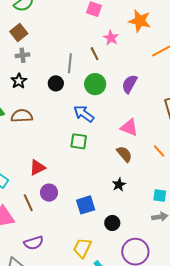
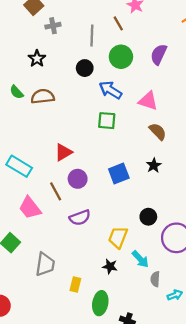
gray cross: (23, 55) -> (53, 26), moved
black circle: (56, 83) -> (85, 68), moved
pink triangle: (129, 127) -> (148, 101), moved
blue square: (86, 205) -> (119, 173), moved
black circle: (112, 223) -> (148, 217), moved
purple semicircle: (34, 243) -> (80, 218), moved

